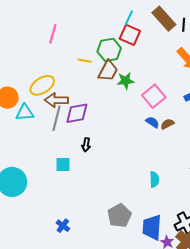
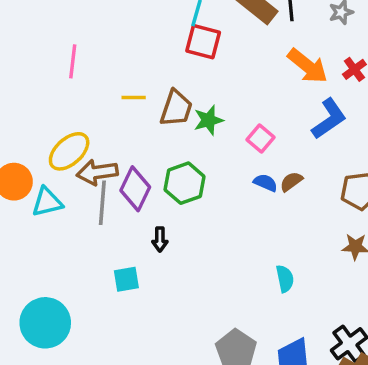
green hexagon: (109, 50) -> (185, 183), moved
pink square: (154, 96) -> (261, 138), size x0.7
purple diamond: (77, 113) -> (135, 189), turned -45

